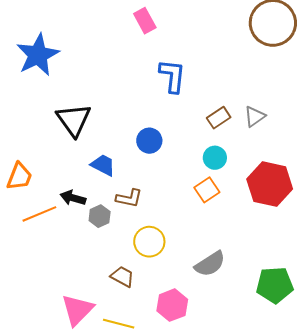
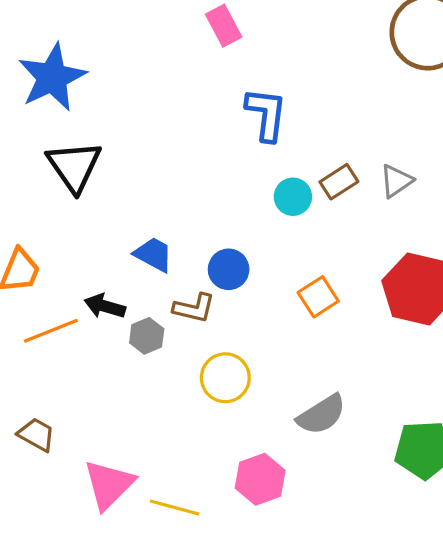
black triangle: (74, 120) -> (74, 166), moved
blue circle: (149, 141) -> (229, 269), moved
cyan circle: (215, 158) -> (293, 197), moved
brown trapezoid: (122, 276) -> (36, 435), moved

